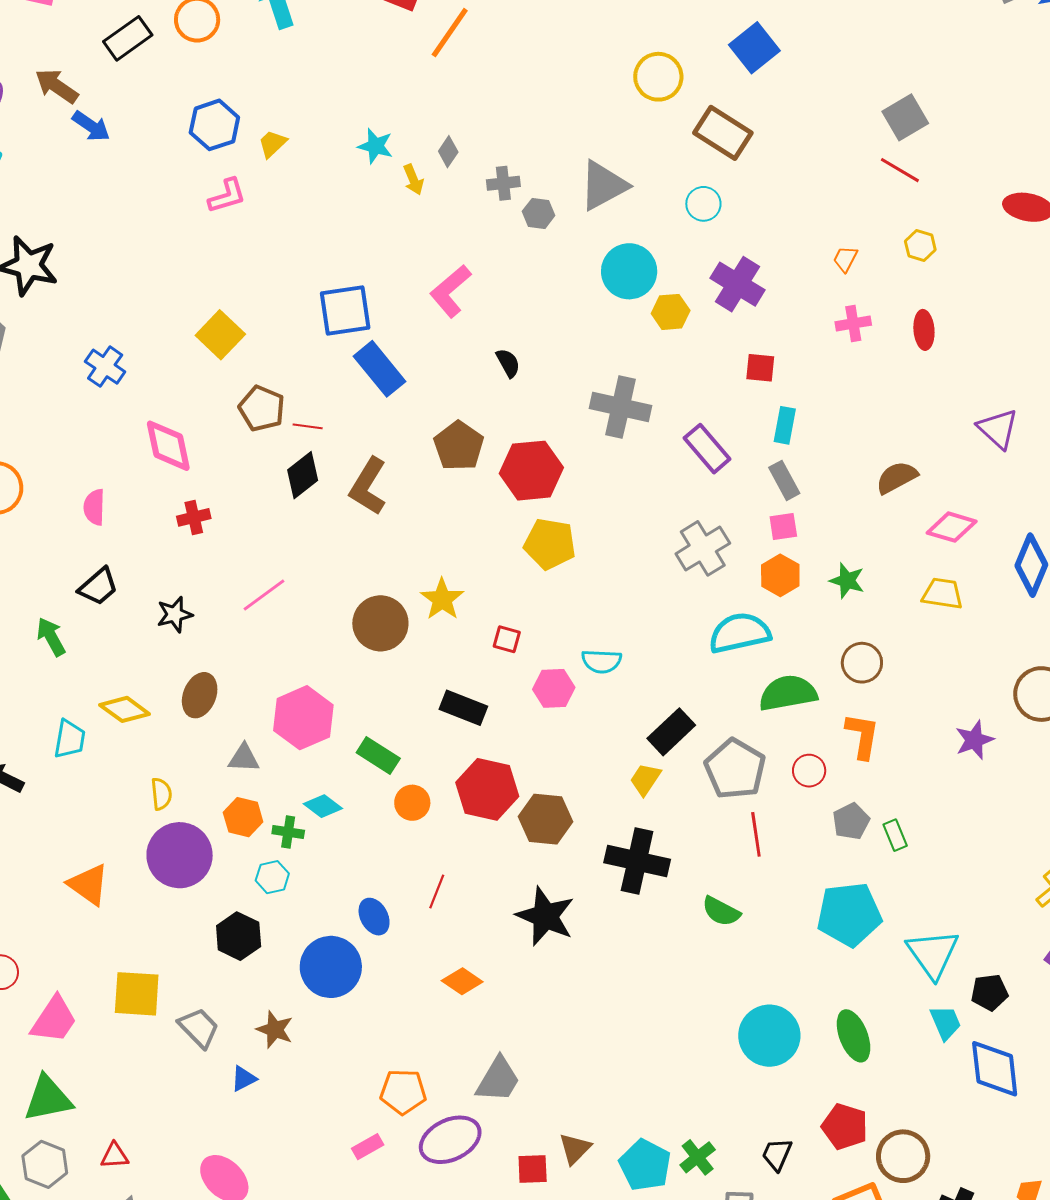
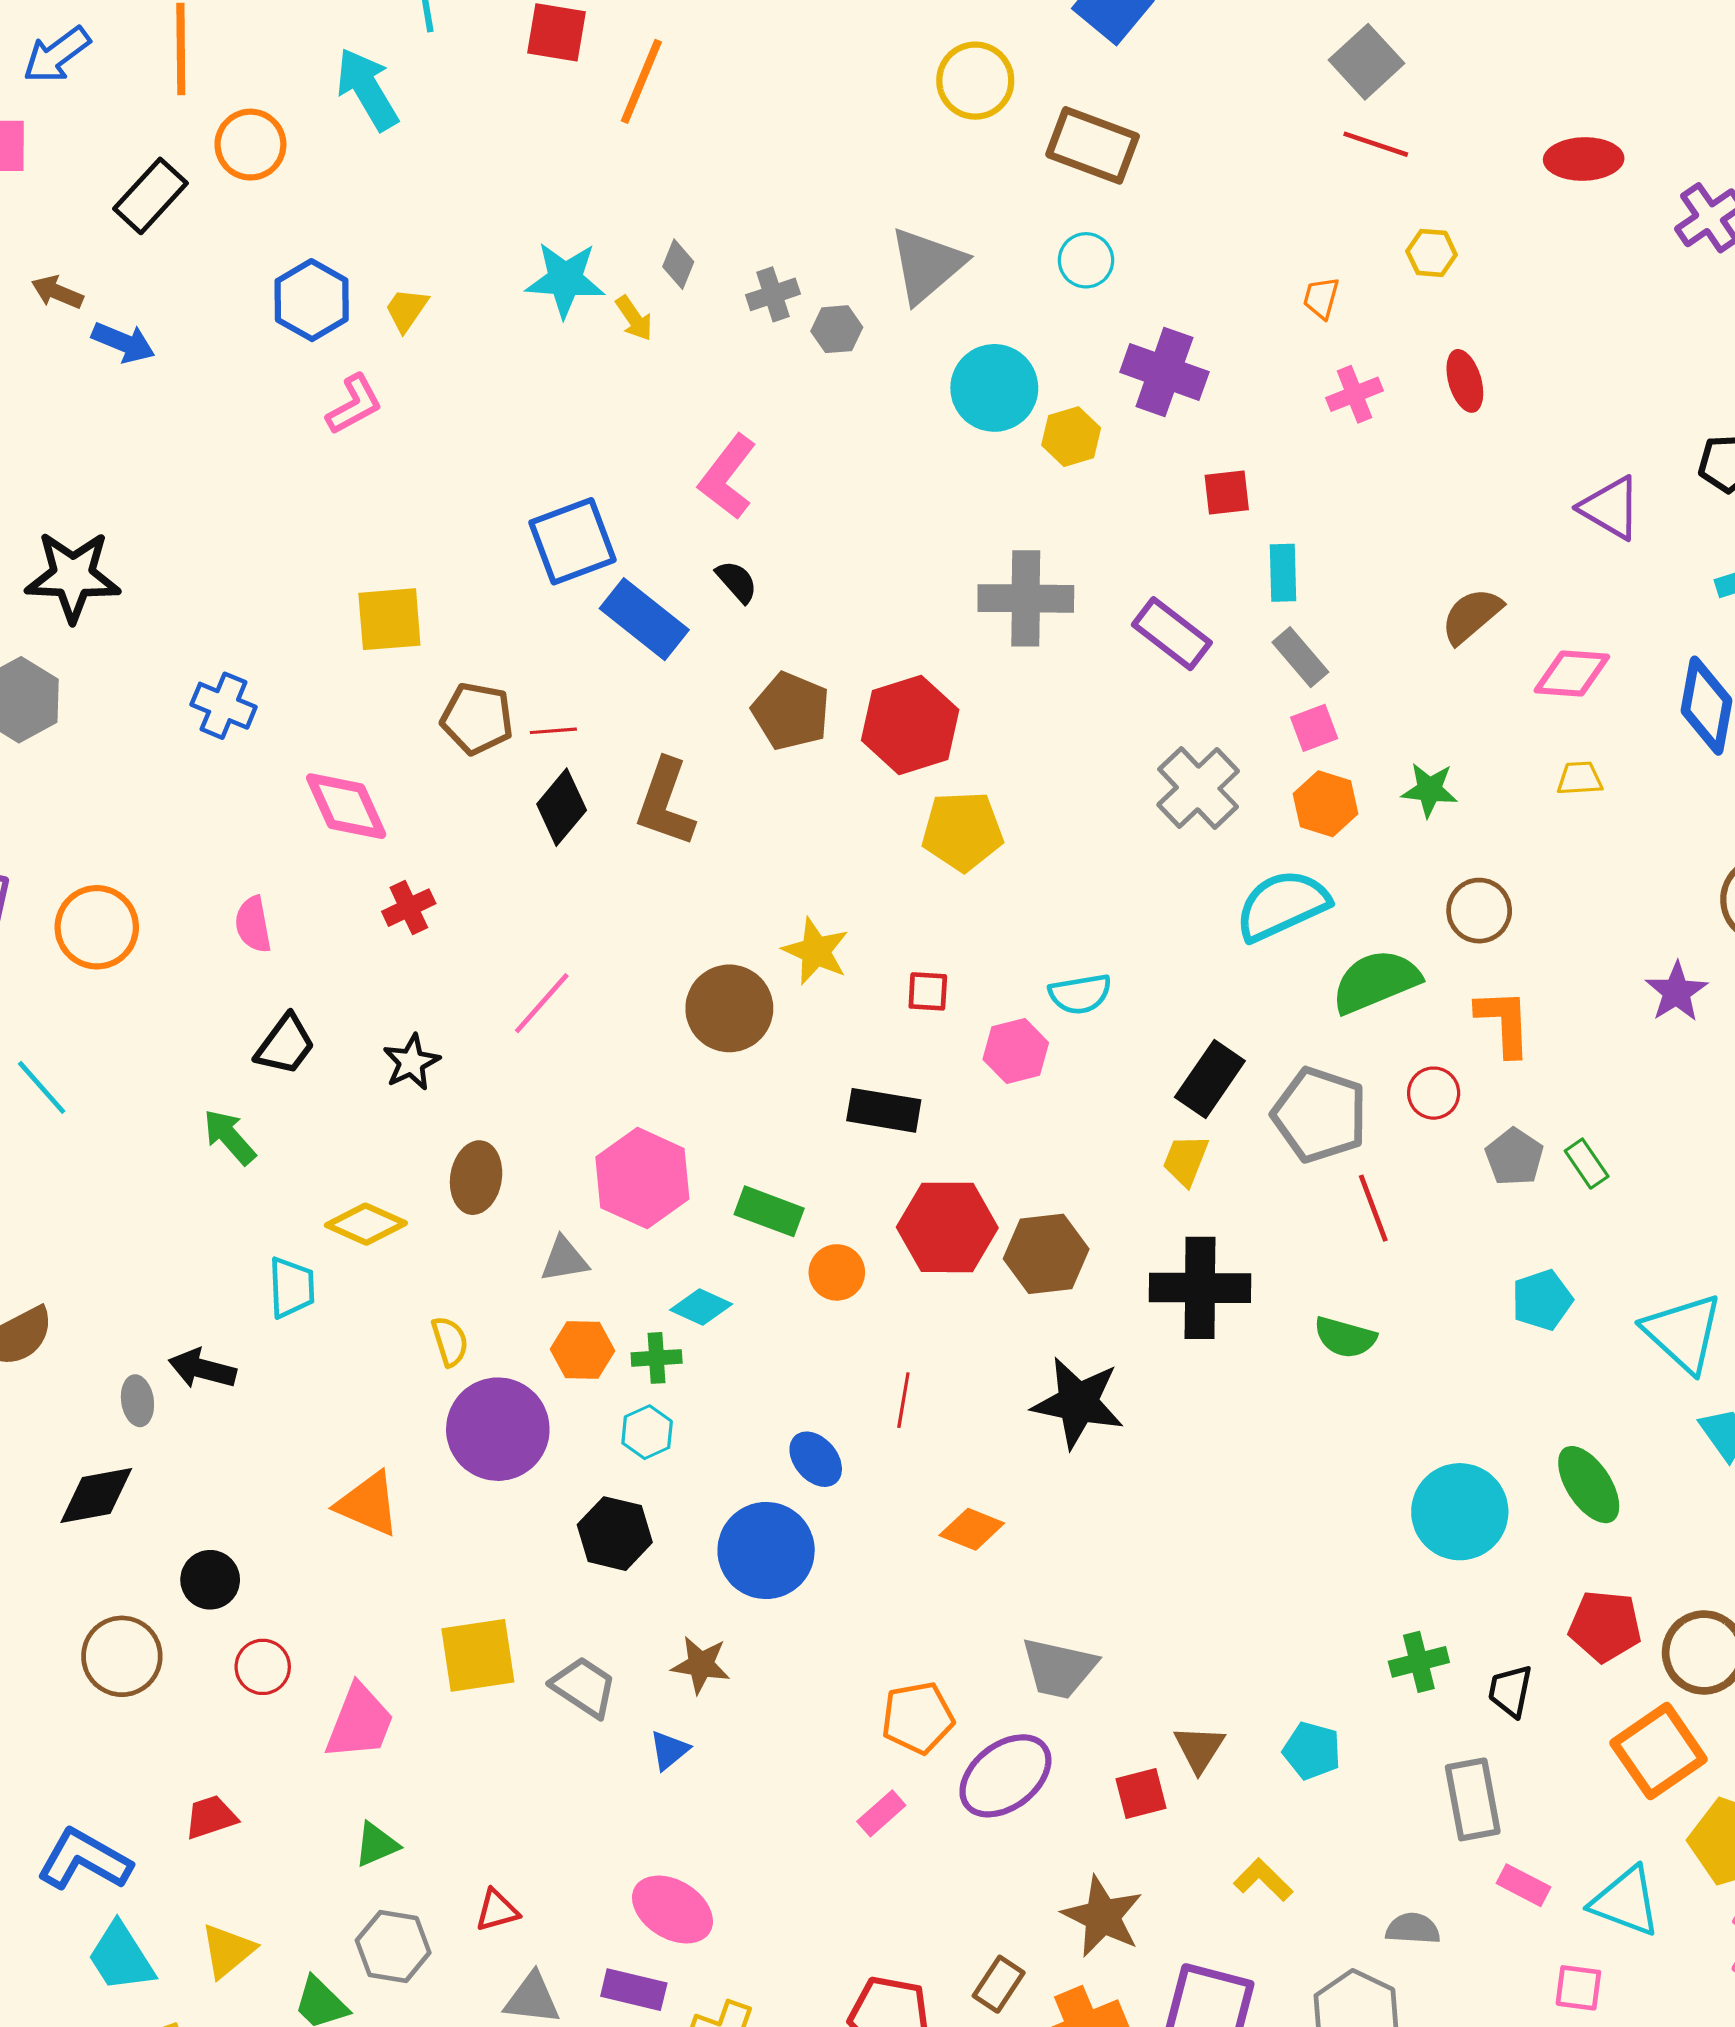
brown arrow: (57, 86) -> (57, 292), size x0.7
cyan star: (375, 146) -> (565, 280), size x1.4
yellow square: (220, 335) -> (389, 619), turned -36
black semicircle: (508, 363) -> (737, 582), moved
yellow trapezoid: (942, 594) -> (1580, 778), size x0.7
cyan pentagon: (849, 914) -> (1542, 1300), size x0.6
gray trapezoid: (498, 1080) -> (1059, 1668), turned 84
green triangle: (48, 1098) -> (376, 1845), size x0.6
green cross: (698, 1157) -> (1419, 1662), moved, turned 36
cyan pentagon: (645, 1165) -> (1312, 1751), size x0.7

